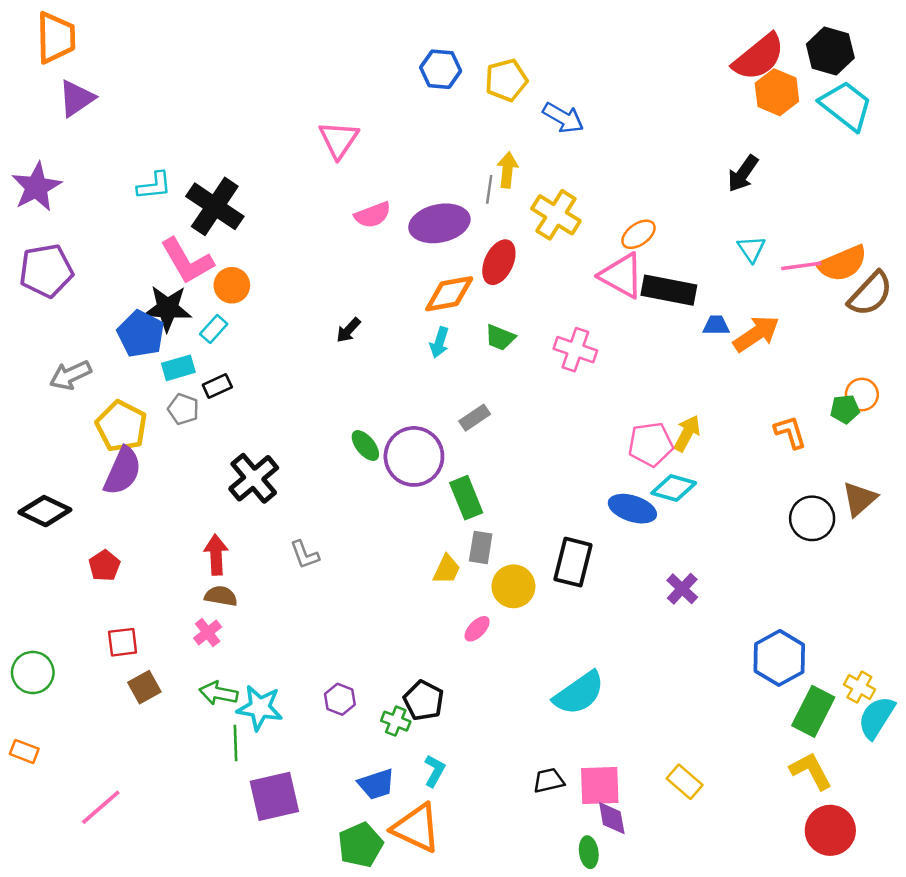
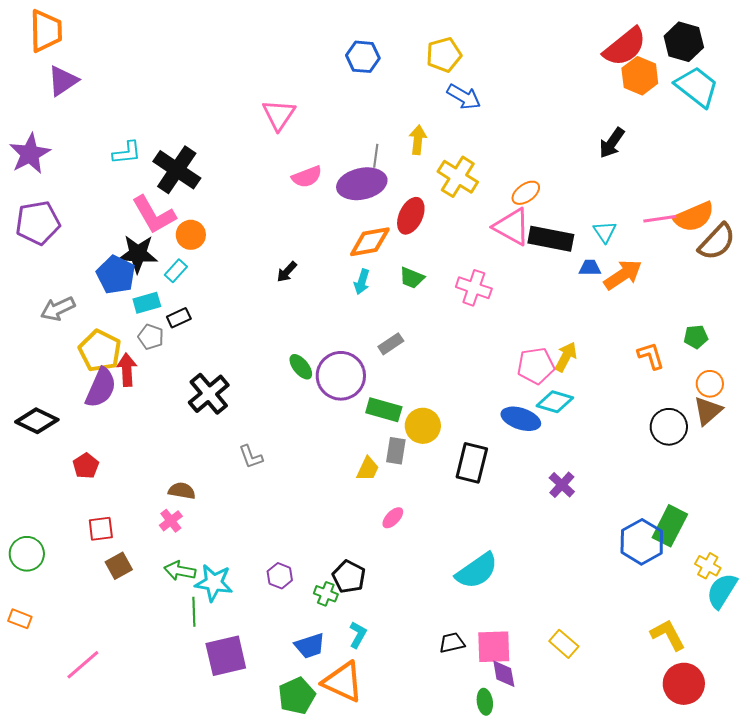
yellow pentagon: (506, 80) -> (444, 55), moved
gray line: (489, 189) -> (376, 156), moved
cyan triangle: (751, 249) -> (605, 232), moved
orange circle: (862, 395) -> (710, 384), moved
green rectangle: (466, 498) -> (384, 410), turned -52
red arrow: (216, 555) -> (127, 370), moved
yellow circle: (513, 586) -> (423, 426), moved
green rectangle: (813, 711) -> (670, 526), moved

